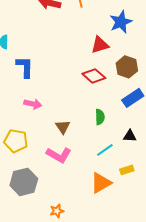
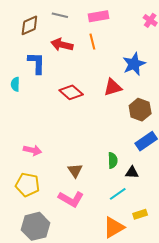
blue L-shape: (25, 67) -> (37, 63), moved
red diamond: (94, 76) -> (71, 92), moved
pink arrow: (33, 104) -> (32, 150), moved
black triangle: (130, 136) -> (132, 173), moved

